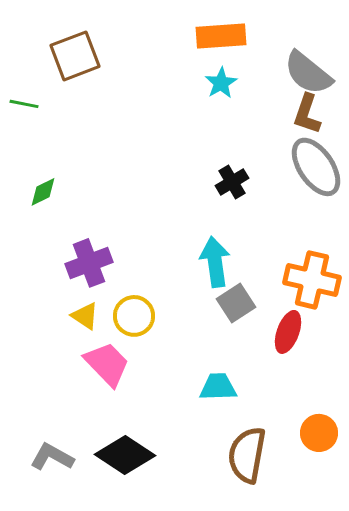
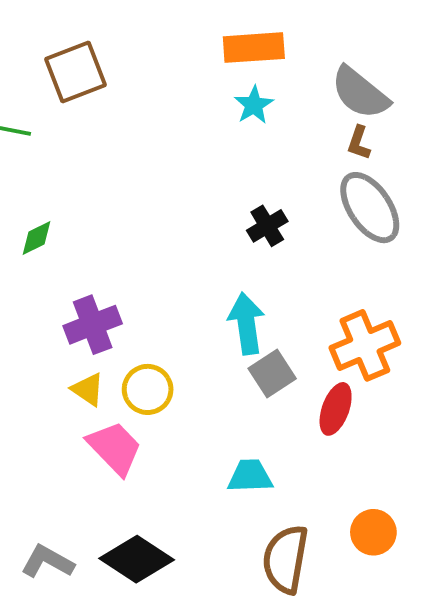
brown L-shape: (307, 114) -> (359, 143), size x0.7
orange cross: (312, 280) -> (365, 345), turned -36

